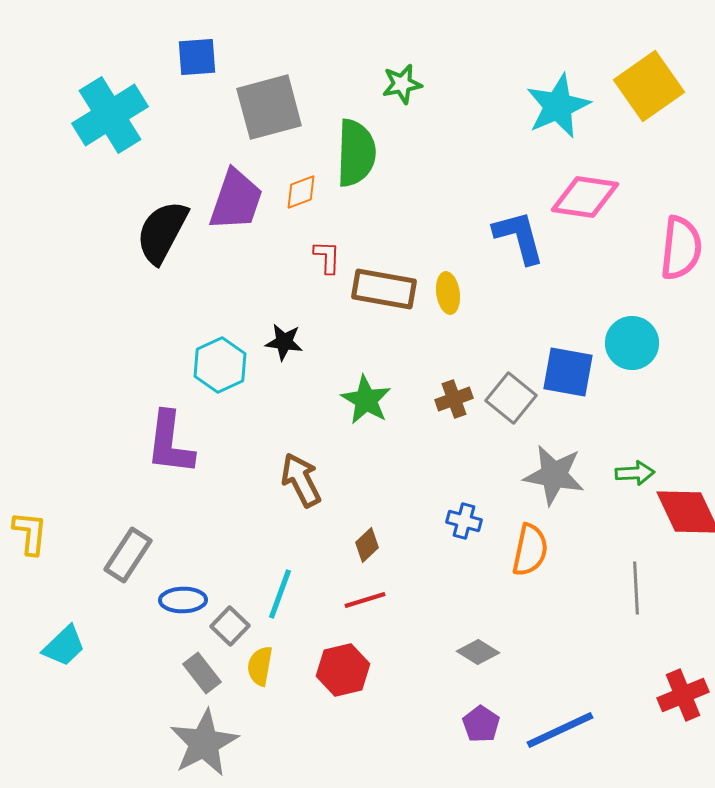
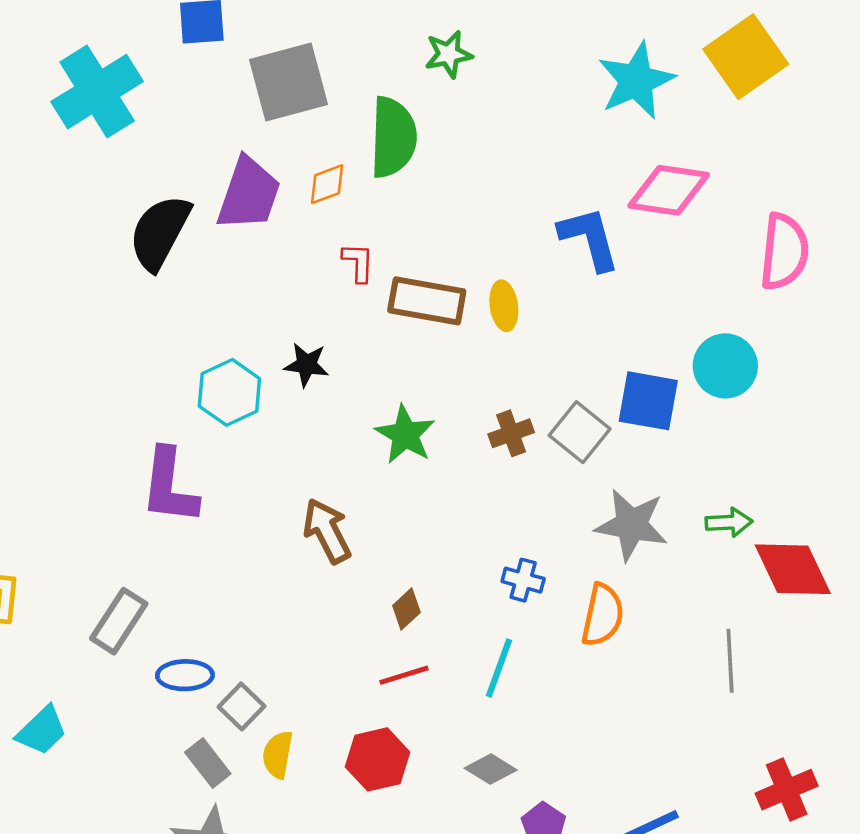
cyan line: (280, 594) -> (499, 668), moved
gray diamond: (478, 652) -> (491, 769), moved

